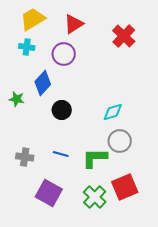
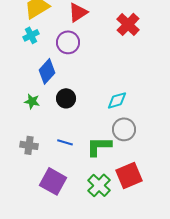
cyan cross: (27, 47) -> (31, 35), turned -35
green star: (17, 99) -> (32, 101), moved

